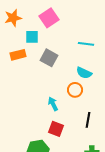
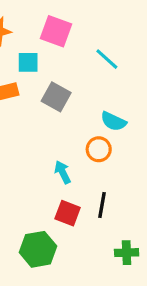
pink square: (49, 18) -> (56, 31), turned -36
cyan line: (86, 44) -> (107, 59), moved, turned 35
black line: (88, 120) -> (102, 205), moved

